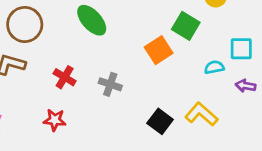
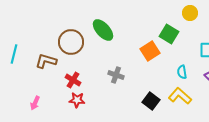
brown circle: (25, 24) -> (71, 42), moved
cyan semicircle: (214, 67) -> (182, 72), moved, turned -88
red cross: (65, 77) -> (73, 80), moved

